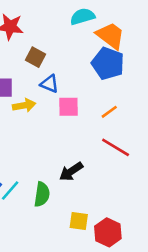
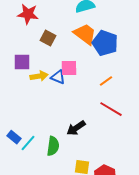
orange trapezoid: (110, 36) -> (85, 34), moved
blue triangle: (50, 84) -> (58, 77), moved
pink square: (69, 107) -> (69, 68), moved

